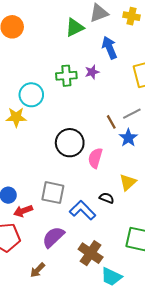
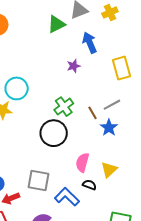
yellow cross: (132, 16) -> (110, 12), turned -35
green cross: (66, 76) -> (64, 107), moved, turned -30
pink semicircle: (95, 158) -> (82, 162), moved

